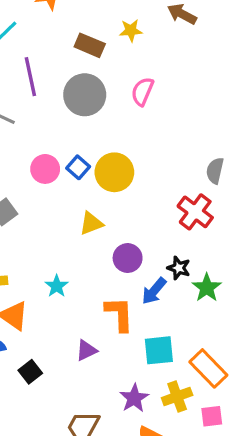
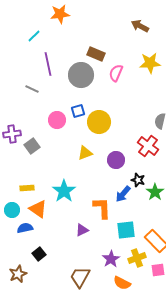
yellow star: (131, 30) -> (150, 63), moved, size x1.5
brown rectangle: (90, 45) -> (96, 54), moved
blue square: (78, 167) -> (78, 111), moved, turned 32
purple circle: (128, 258) -> (116, 160), moved
cyan star: (57, 286) -> (64, 191), size x1.6
black square: (30, 372) -> (39, 254), moved

